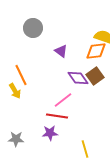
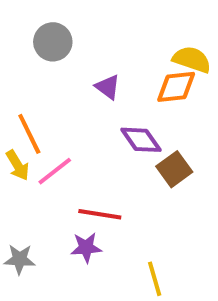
brown square: (95, 76) -> (174, 169), moved
pink line: (63, 100) -> (55, 171), moved

